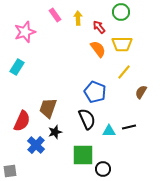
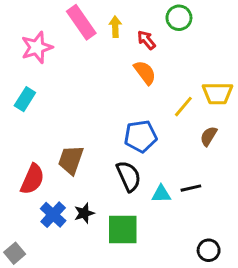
pink rectangle: (55, 15) -> (81, 22), size x1.6
yellow trapezoid: (122, 44) -> (217, 93), moved
blue pentagon: (95, 92) -> (140, 136), turned -30
black star: (55, 132) -> (84, 213), moved
black circle: (103, 169) -> (209, 250), moved
gray square: (10, 171) -> (15, 253), turned -32

